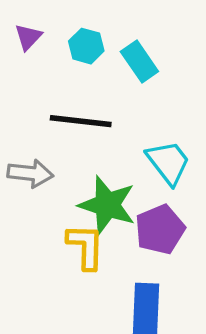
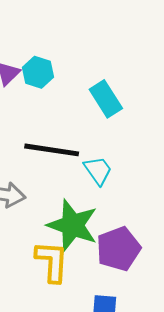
cyan hexagon: (86, 46) -> (38, 72), moved
cyan trapezoid: (168, 162) -> (98, 170), moved, size x0.7

